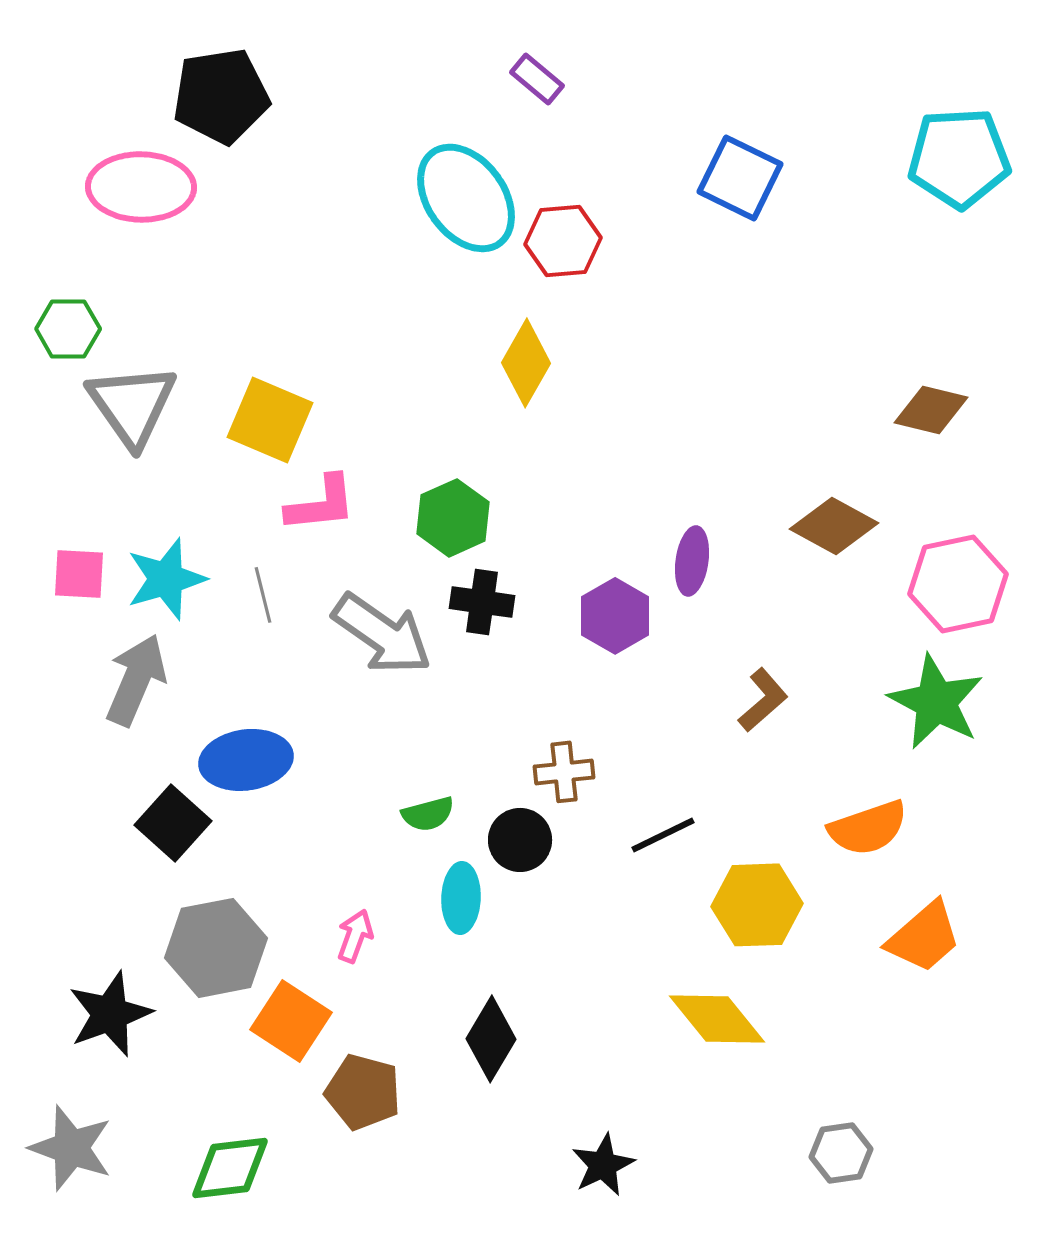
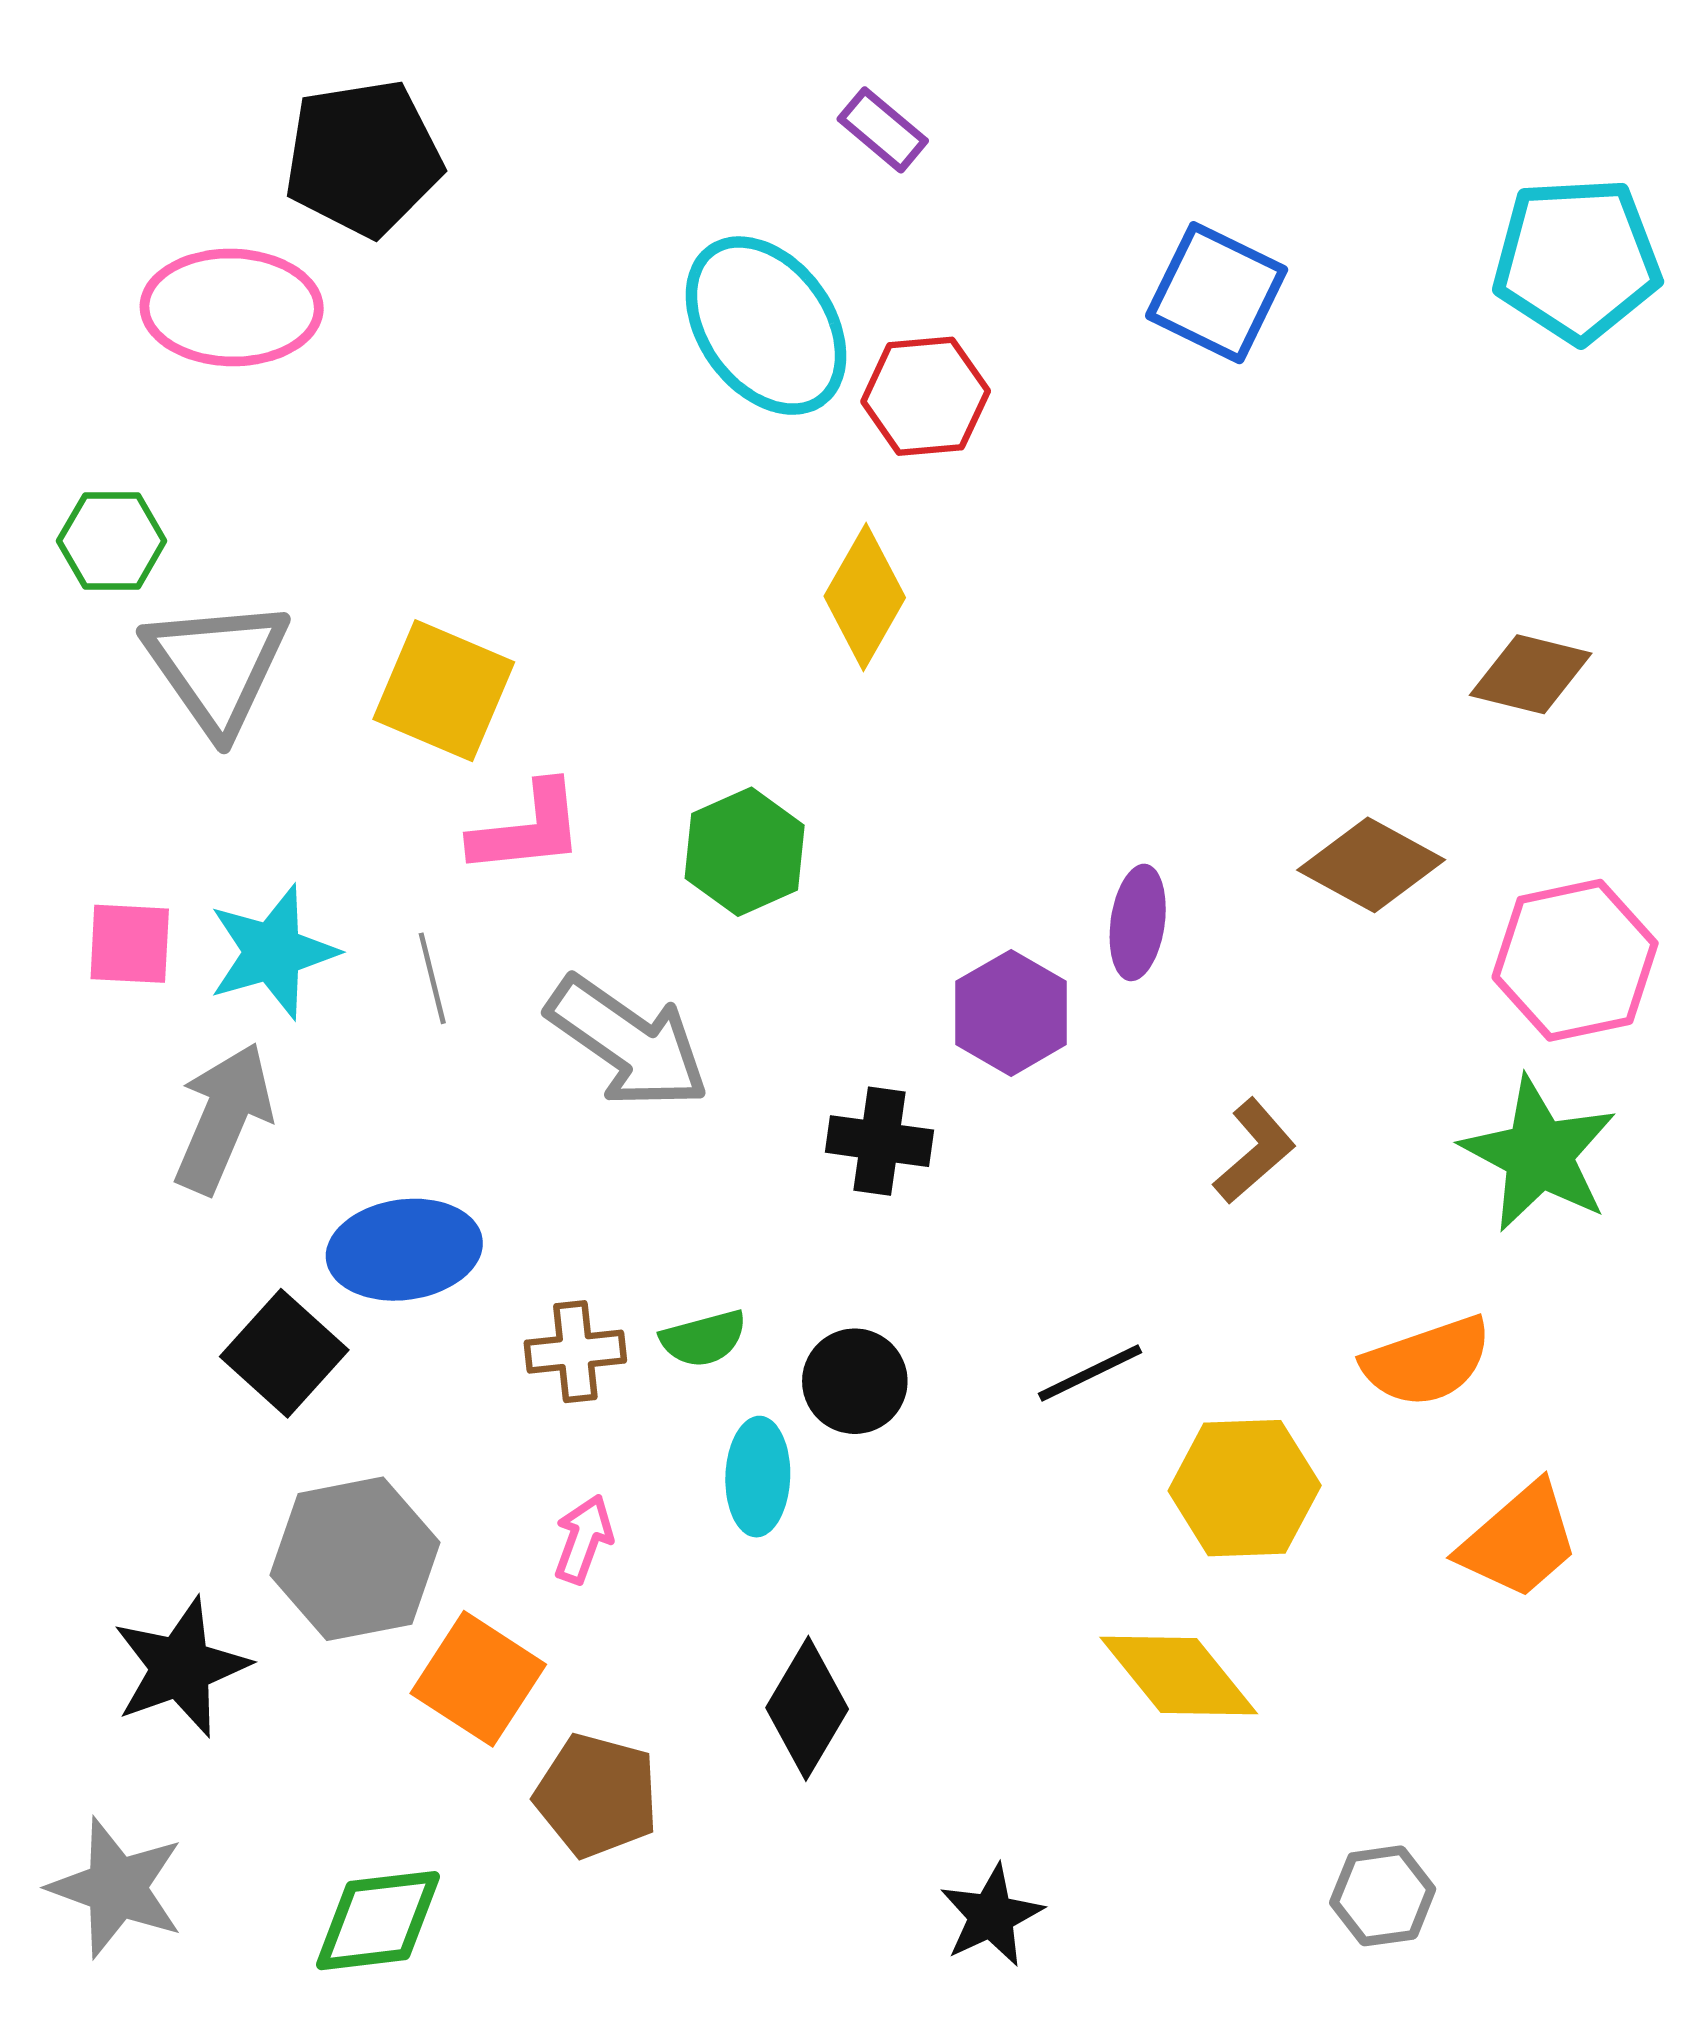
black cross: (482, 602) -> (879, 1141), moved
brown cross: (564, 772) -> (575, 1352), moved

